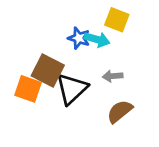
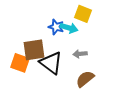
brown square: (48, 70) -> (34, 50), turned -35
black triangle: (72, 89) -> (51, 63), turned -40

